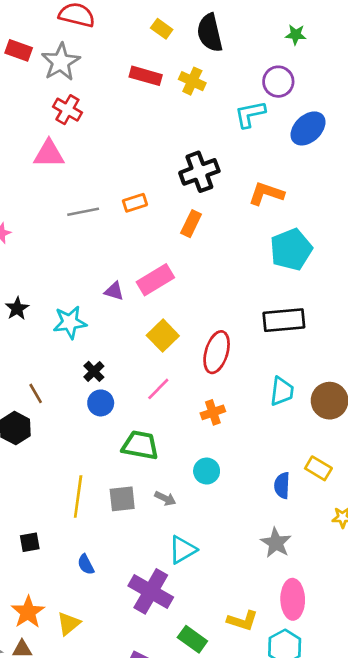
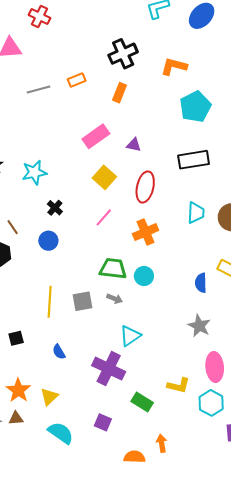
red cross: (67, 110) -> (40, 17), moved
purple triangle: (114, 291) -> (134, 145), moved
blue circle: (101, 403) -> (48, 241), moved
orange cross: (213, 412) -> (146, 232), size x1.4
green trapezoid: (140, 445) -> (113, 269), moved

